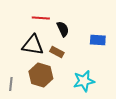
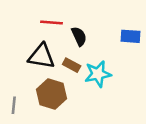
blue rectangle: (98, 40) -> (131, 36), moved
cyan star: (84, 81) -> (98, 74), moved

